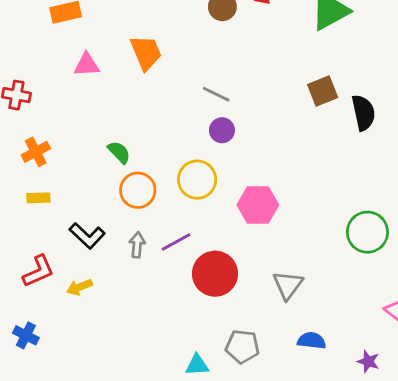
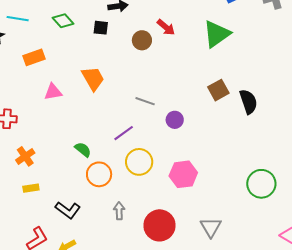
purple circle: (222, 130) -> (175, 120), moved
purple line: (176, 242) -> (124, 133), moved
gray arrow: (137, 245) -> (119, 211), moved

